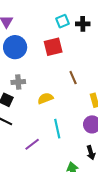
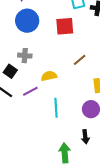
brown line: (73, 78) -> (80, 60), turned 64
purple line: (32, 144) -> (30, 91), moved

